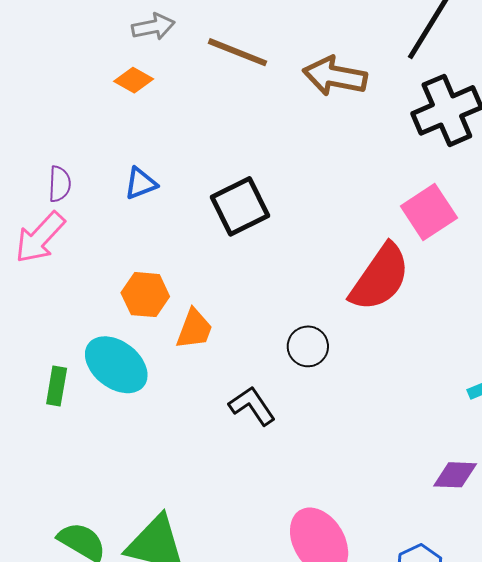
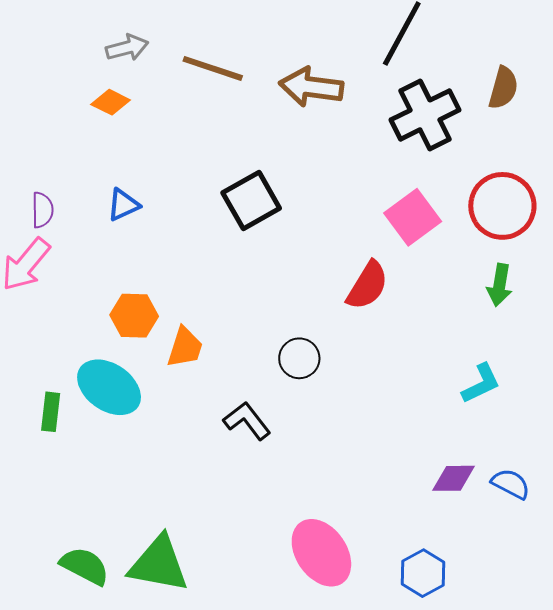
black square: (240, 206) -> (251, 200), moved
red semicircle: (380, 278) -> (367, 285), size x0.7

